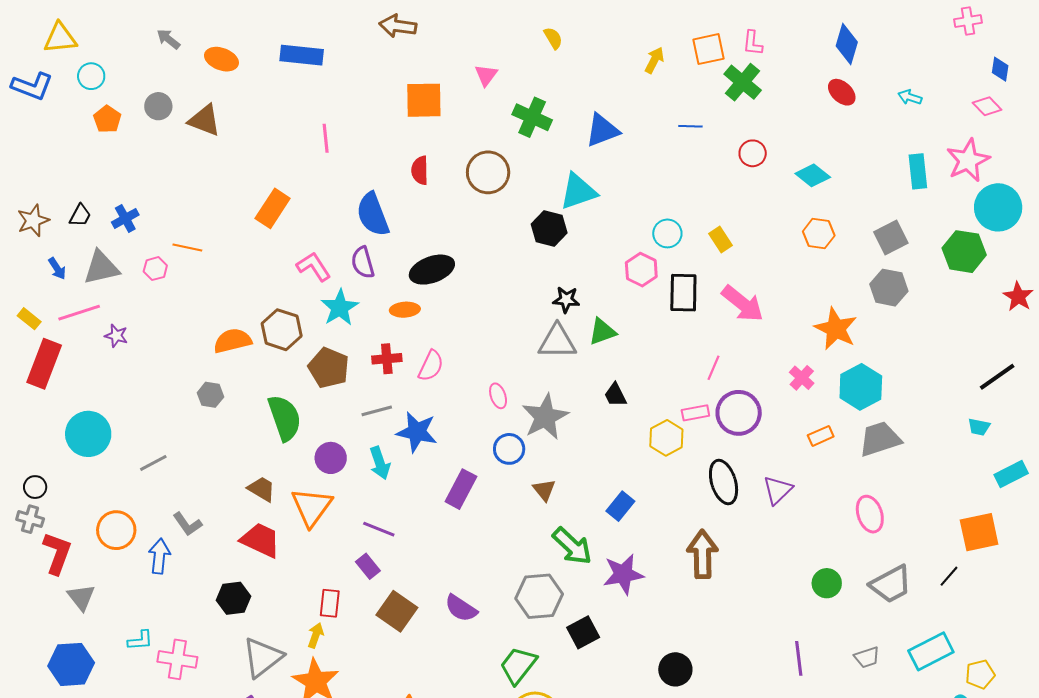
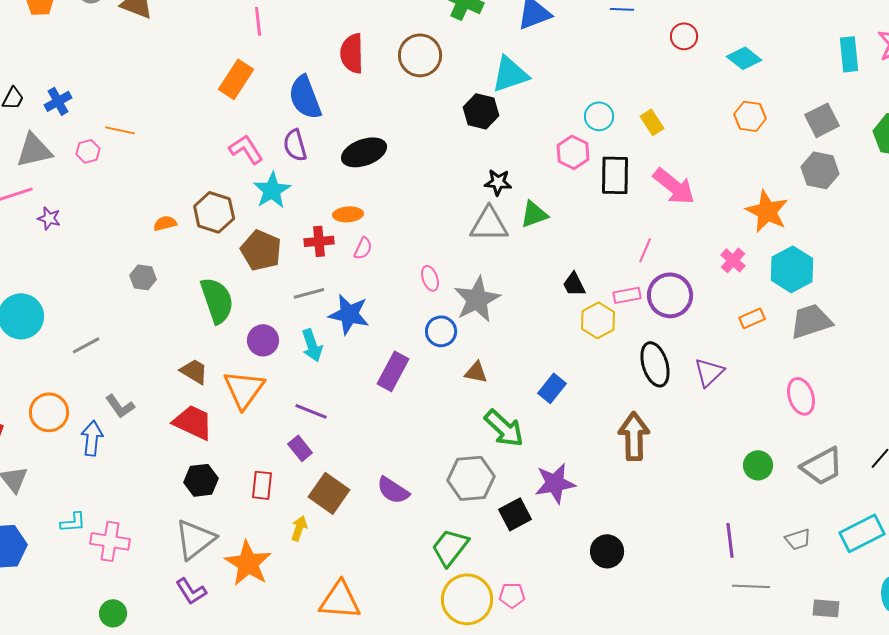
red semicircle: (420, 170) -> (352, 53), size x1.4
orange rectangle: (273, 208) -> (236, 79), moved
orange ellipse: (405, 310) -> (348, 214), moved
orange semicircle: (232, 341) -> (165, 223), size x0.6
pink semicircle: (431, 366) -> (363, 248), size x0.7
black trapezoid: (615, 395) -> (574, 284), moved
brown triangle: (544, 490) -> (476, 372), turned -40
purple star: (623, 574) -> (555, 483), moved
black hexagon: (233, 598) -> (201, 480), moved
yellow arrow: (316, 635) -> (299, 528), moved

